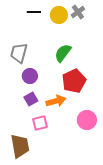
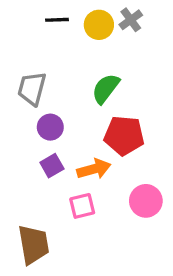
red pentagon: (74, 81) -> (124, 135), turned 30
pink square: (40, 123) -> (82, 206), moved

